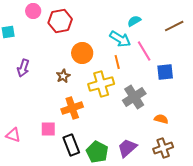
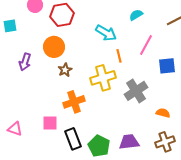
cyan arrow: (120, 39) -> (106, 33), moved
pink line: (144, 51) -> (146, 45), turned 60
orange circle: (82, 53) -> (54, 47), moved
purple trapezoid: (127, 148) -> (129, 142), turned 35

